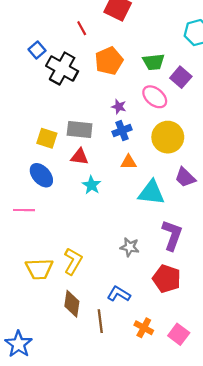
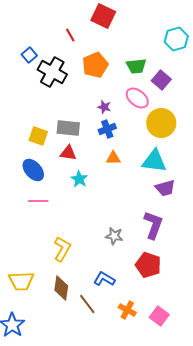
yellow circle: (168, 137) -> (161, 123), moved
purple trapezoid: (185, 177) -> (165, 188), moved, turned -60
cyan triangle: (151, 193) -> (154, 161), moved
pink line: (24, 210) -> (38, 201), moved
yellow trapezoid: (39, 269) -> (21, 281), moved
brown line: (100, 321) -> (87, 304), turned -30

